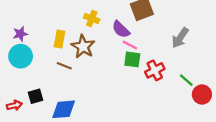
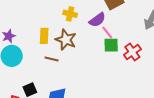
purple semicircle: (121, 29) -> (97, 20), turned -72
pink line: (130, 45) -> (107, 33), turned 32

